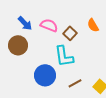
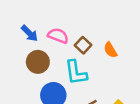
orange semicircle: (93, 25) -> (110, 50), moved
brown circle: (18, 45) -> (38, 62), moved

